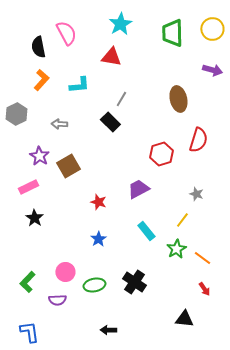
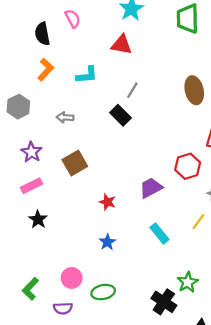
pink semicircle: (66, 33) -> (73, 19), size x0.7
red hexagon: (161, 154) -> (188, 166), moved
purple star: (39, 156) -> (31, 152), moved
green star: (176, 249) -> (188, 282), moved
black cross: (134, 282) -> (164, 302), moved

